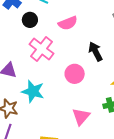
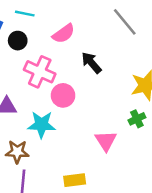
black arrow: (96, 51) -> (91, 63), moved
pink circle: (75, 74) -> (63, 95), moved

